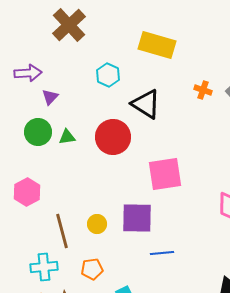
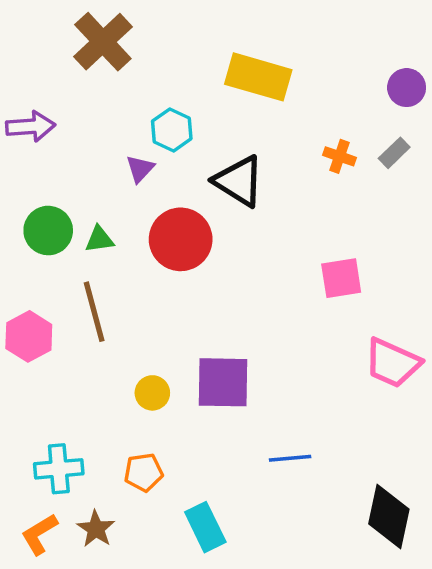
purple triangle: (50, 97) -> (140, 169), moved
pink square: (165, 174) -> (341, 278), moved, size x0.7
brown line: (62, 231) -> (94, 312), moved
blue line: (162, 253) -> (290, 458), moved

